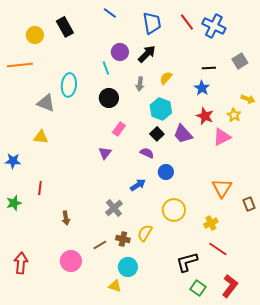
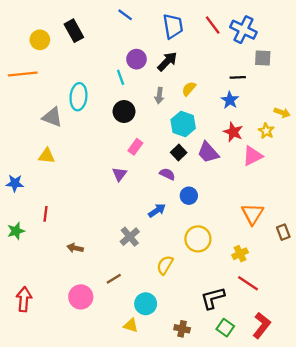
gray square: (240, 61) -> (263, 58), moved, turned 35
brown arrow: (66, 218) -> (75, 248), turned 112
brown cross: (123, 239) -> (182, 329), moved

